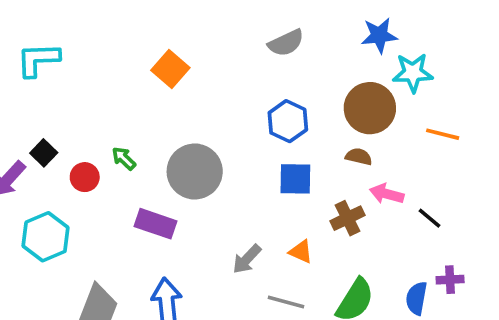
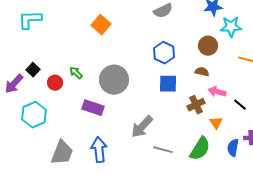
brown circle: (370, 108) -> (208, 46), size x0.7
orange triangle: (301, 252) -> (216, 123), moved, turned 32
gray arrow: (247, 259) -> (142, 127), size x1.4

